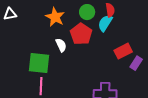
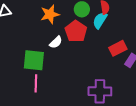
orange star: (55, 17) -> (50, 14), turned 30
white semicircle: (61, 45) -> (56, 42), turned 72

